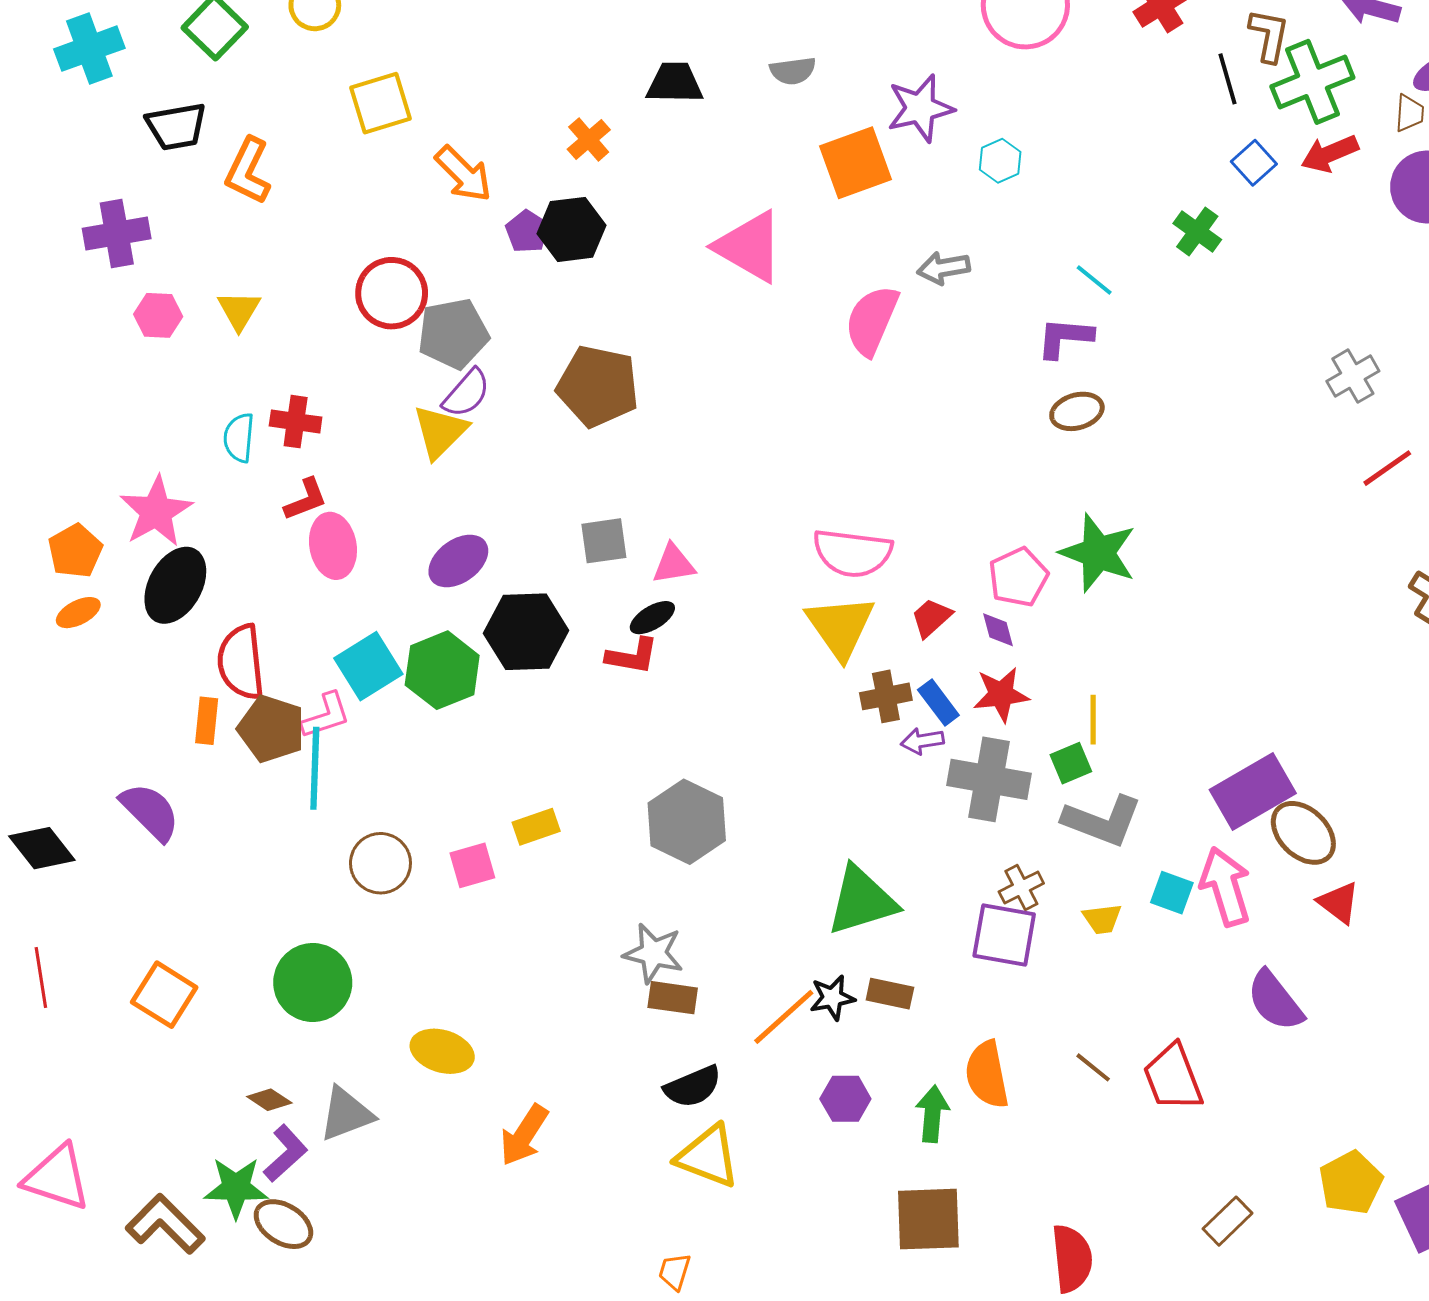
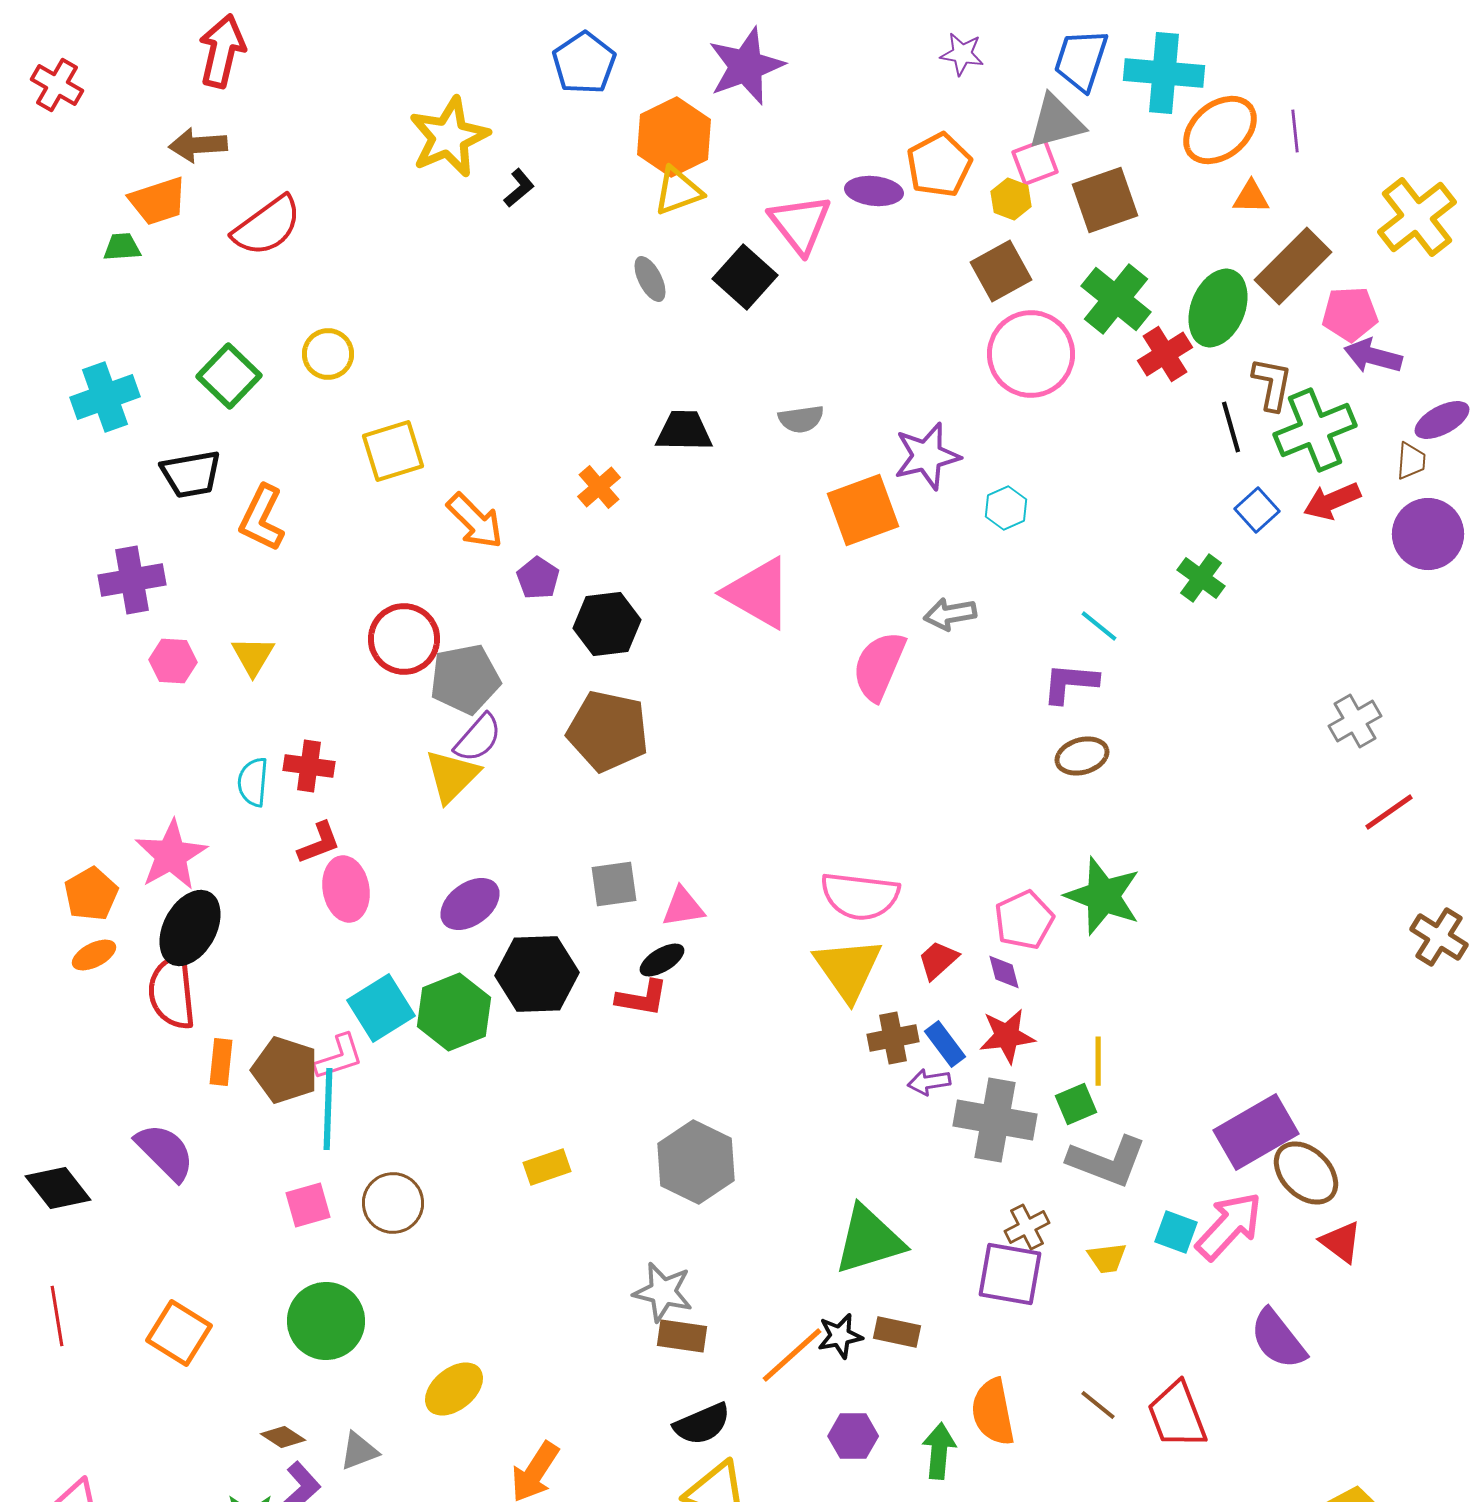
black hexagon: (572, 229) -> (607, 624), moved
red semicircle: (241, 662) -> (172, 992), moved
pink square: (472, 865) -> (308, 1205), moved
pink arrow: (1226, 886) -> (1229, 1226), turned 60
yellow ellipse: (442, 1051) -> (454, 1389), turned -56
gray triangle: (346, 1114) -> (359, 1451), size x0.7

